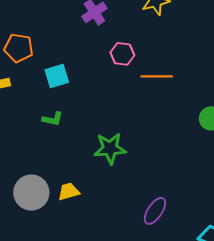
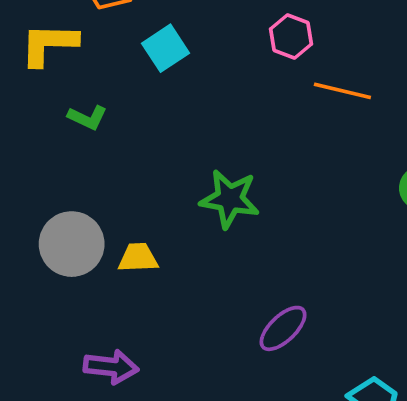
cyan square: (57, 76) -> (165, 48), turned -30
green L-shape: (53, 119) -> (87, 117), moved

